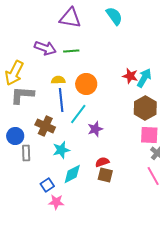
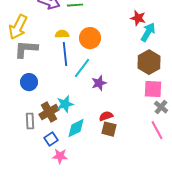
red star: (130, 76) -> (138, 18), moved
brown cross: (45, 126) -> (49, 112), moved, turned 36
blue circle: (15, 136) -> (29, 82), moved
gray rectangle: (26, 153) -> (30, 121), moved

